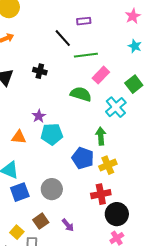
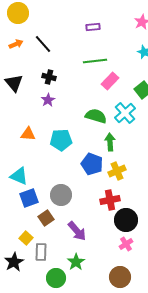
black line: (63, 38) -> (43, 44), moved
green semicircle: (81, 94) -> (96, 116), moved
purple star: (39, 116) -> (48, 100), moved
orange triangle: (19, 137) -> (28, 134), moved
brown square: (41, 221) -> (46, 218), moved
purple arrow: (68, 225) -> (77, 231), size x1.5

